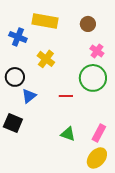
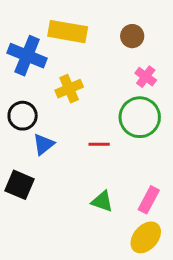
blue cross: (18, 37) -> (27, 56), size x1.4
yellow cross: (46, 59) -> (69, 89), turned 30

